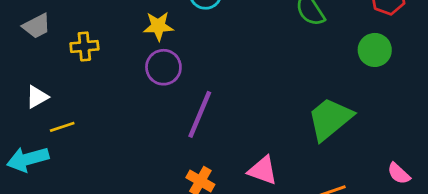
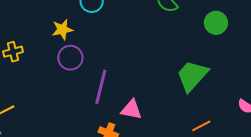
pink triangle: (263, 170) -> (131, 110), moved

